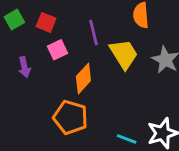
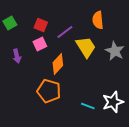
red square: (46, 22) -> (41, 25), moved
purple line: (93, 33) -> (65, 32), turned 66

